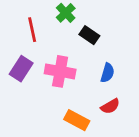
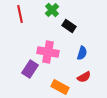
red line: (32, 30) -> (20, 14), moved
purple rectangle: (21, 69) -> (30, 69), moved

